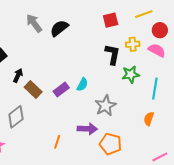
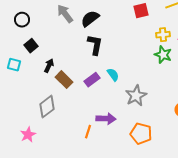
black L-shape: (113, 54) -> (95, 45), moved
green star: (131, 74) -> (163, 55), moved, turned 30
cyan semicircle: (82, 85) -> (113, 75), turned -64
purple arrow: (87, 129) -> (106, 119), moved

